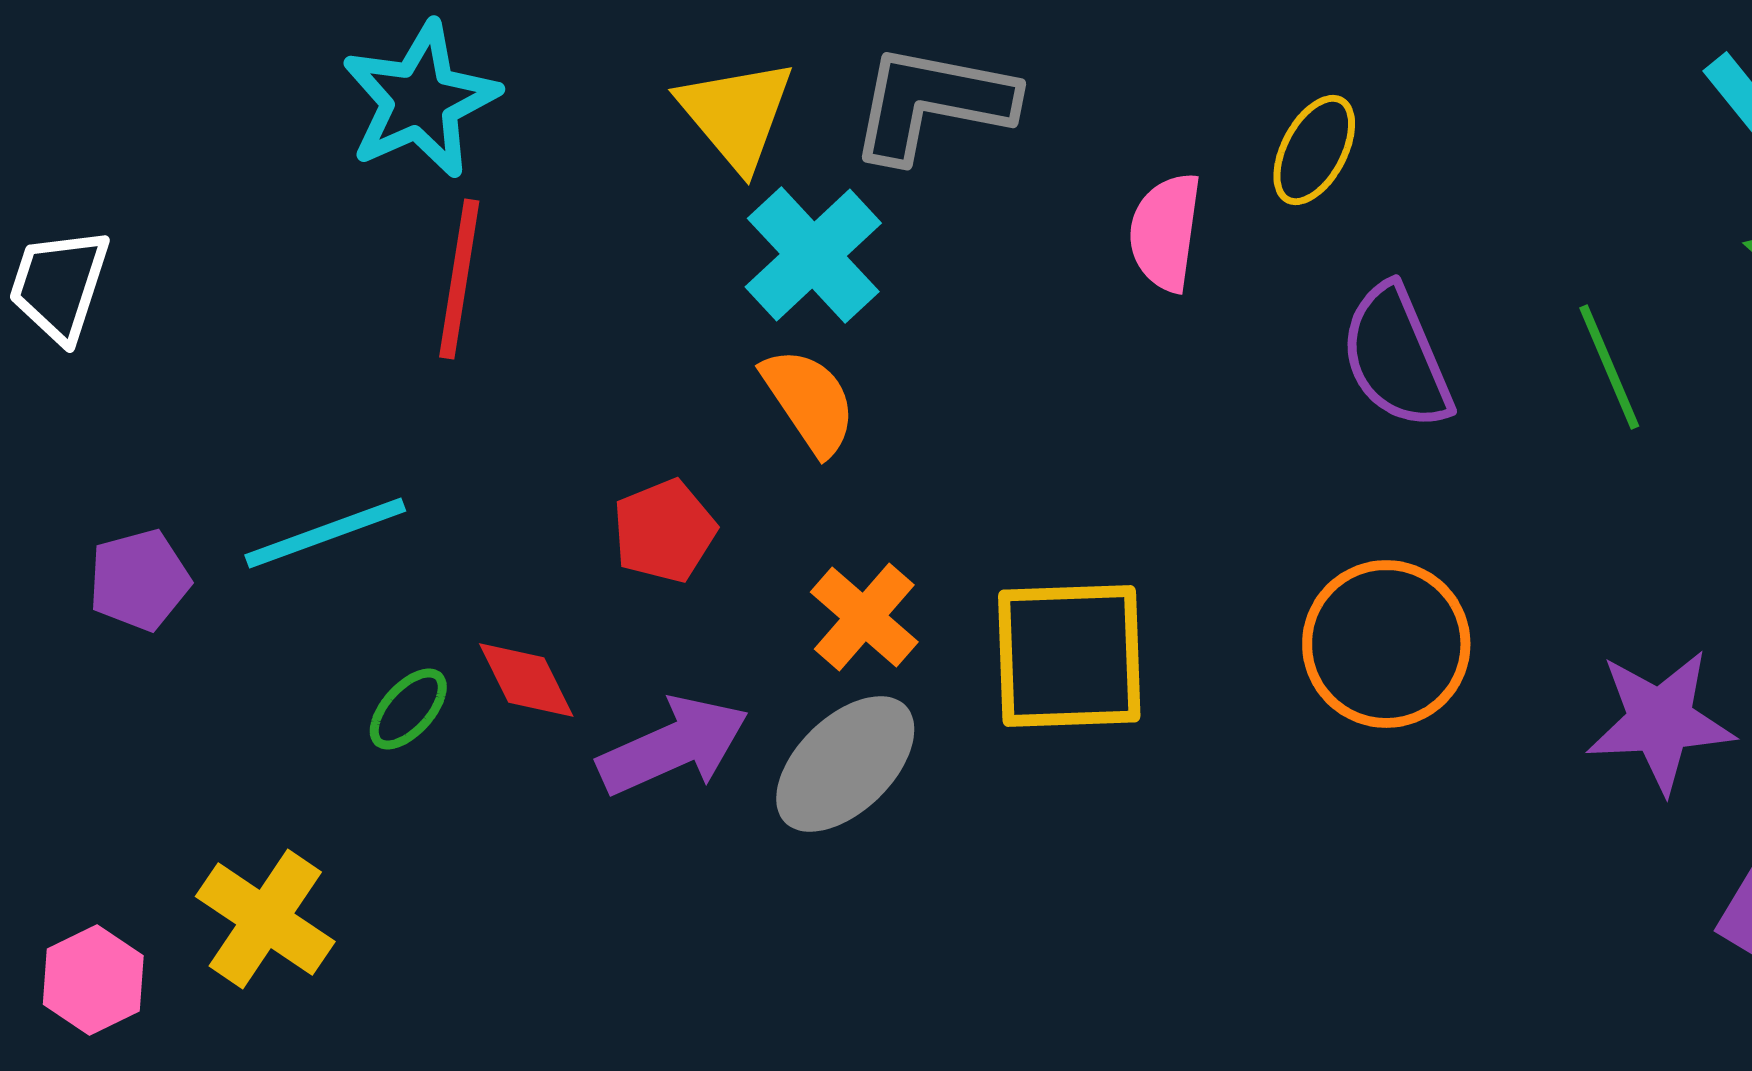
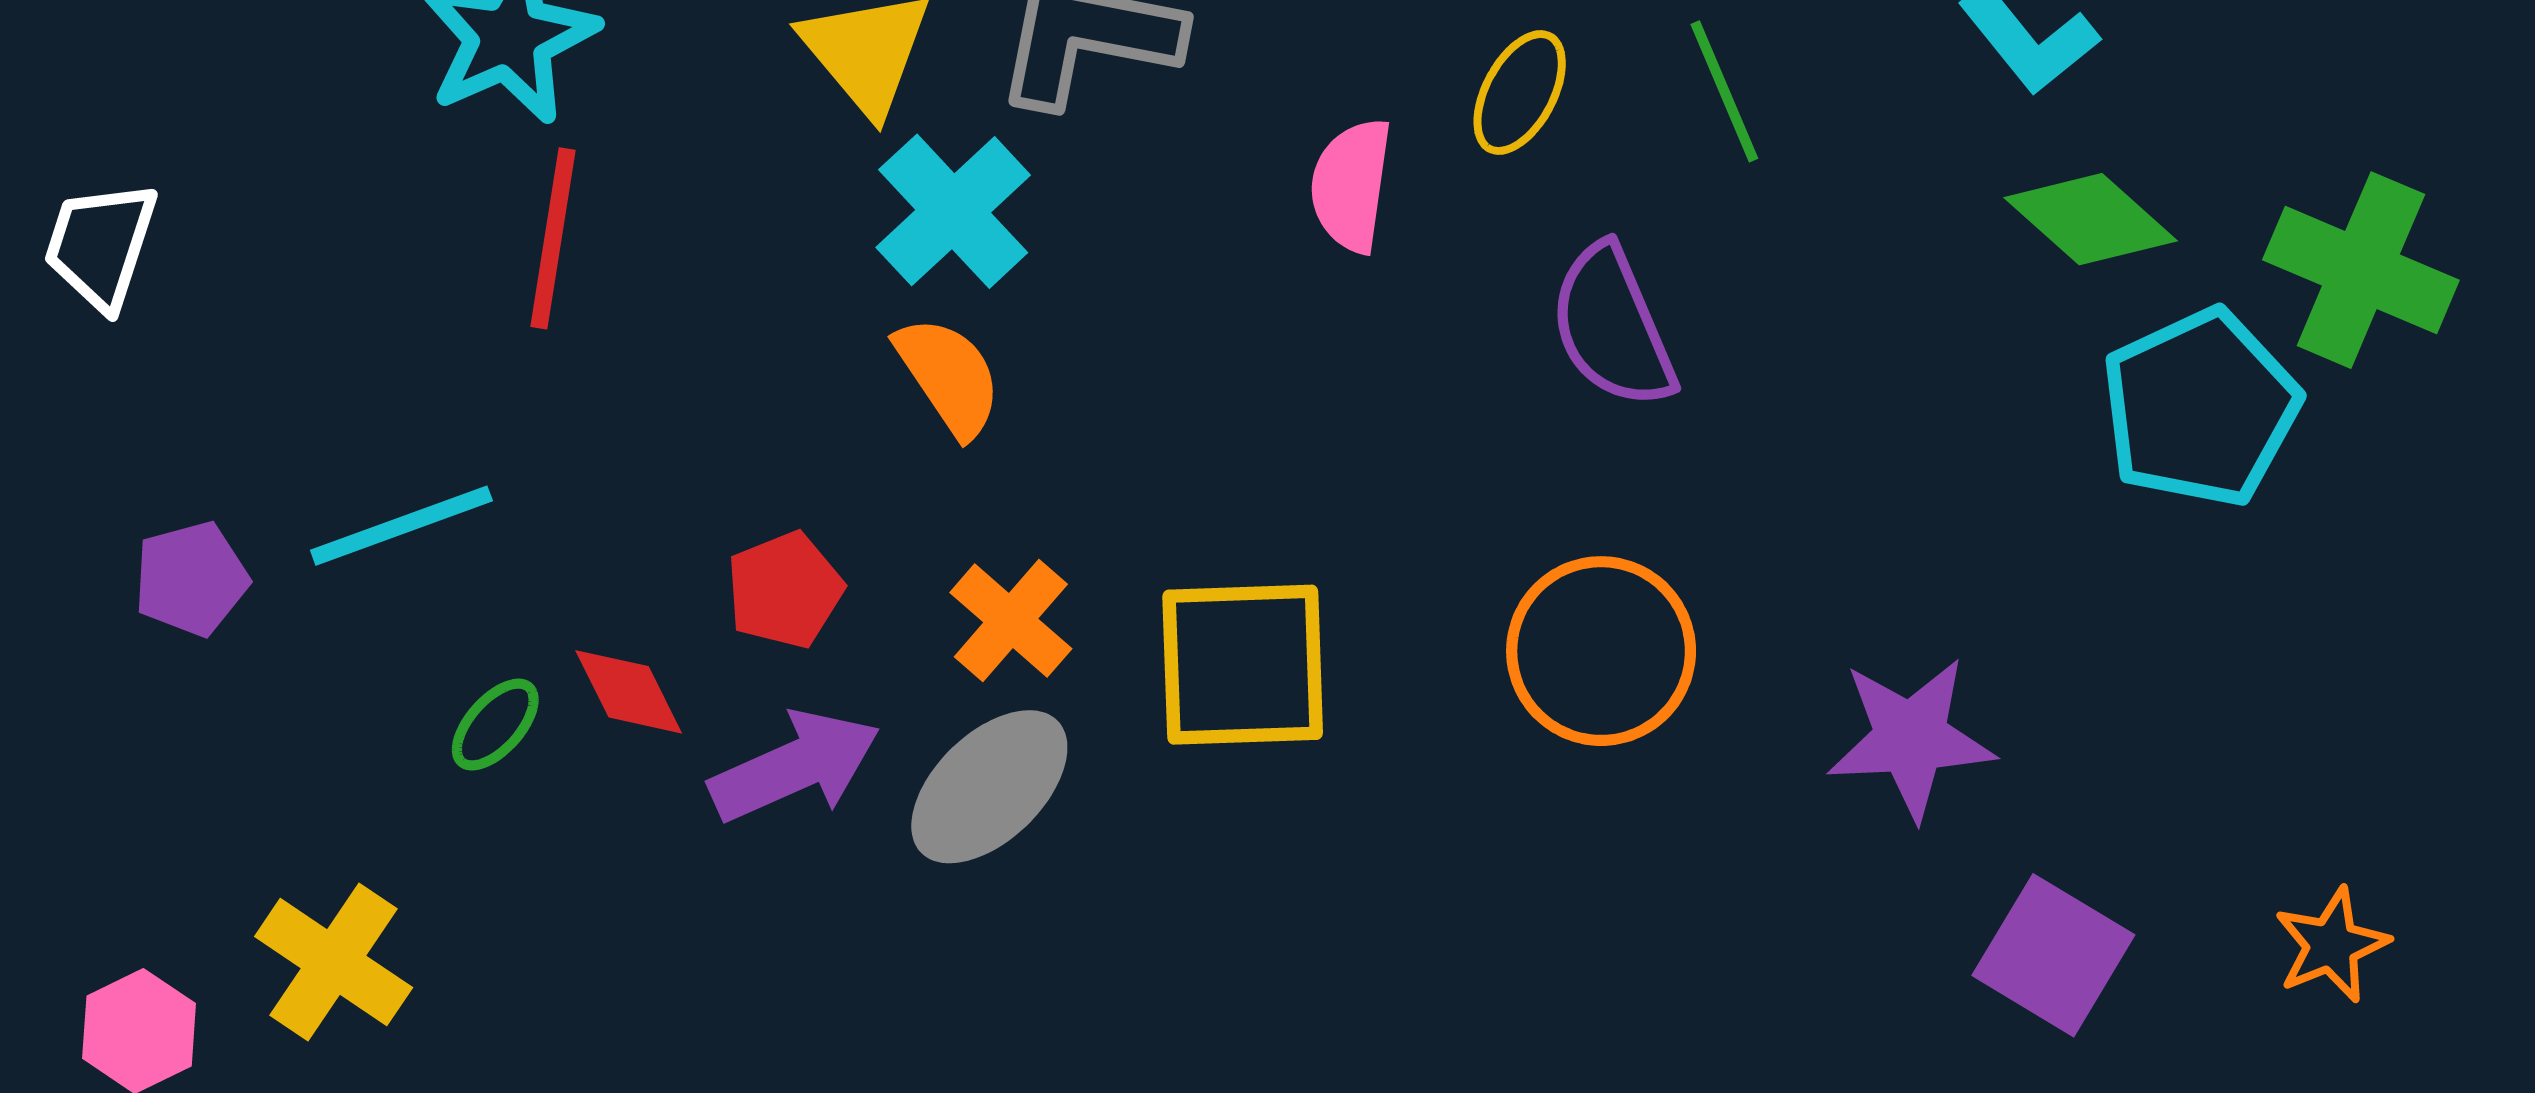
green line: (1609, 367) -> (1724, 91), moved
red pentagon: (664, 531) -> (785, 590), moved

